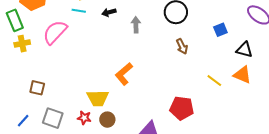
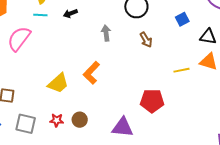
gray arrow: (136, 25) -> (106, 33), moved
yellow line: (214, 81) -> (181, 70), turned -42
yellow trapezoid: (98, 98) -> (58, 83), moved, turned -35

